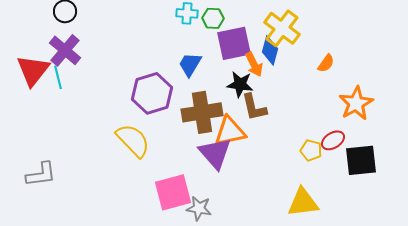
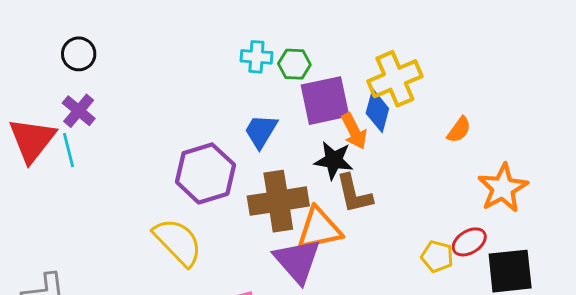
yellow cross: (282, 28) -> (395, 79), turned 30
purple cross: (65, 50) -> (79, 111), size x0.7

